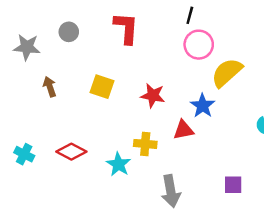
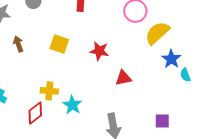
blue star: (203, 106) -> (171, 59), moved
yellow cross: (145, 144) -> (49, 91), moved
red diamond: (71, 152) -> (35, 113), moved, turned -65

